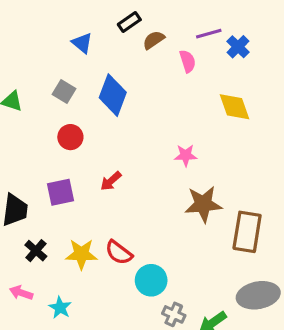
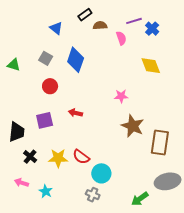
brown semicircle: (154, 40) -> (100, 25), turned 32
red arrow: (111, 181) -> (75, 113), turned 56
brown star: (203, 204) -> (133, 126), turned 30
gray cross: (174, 314) -> (93, 195), moved

